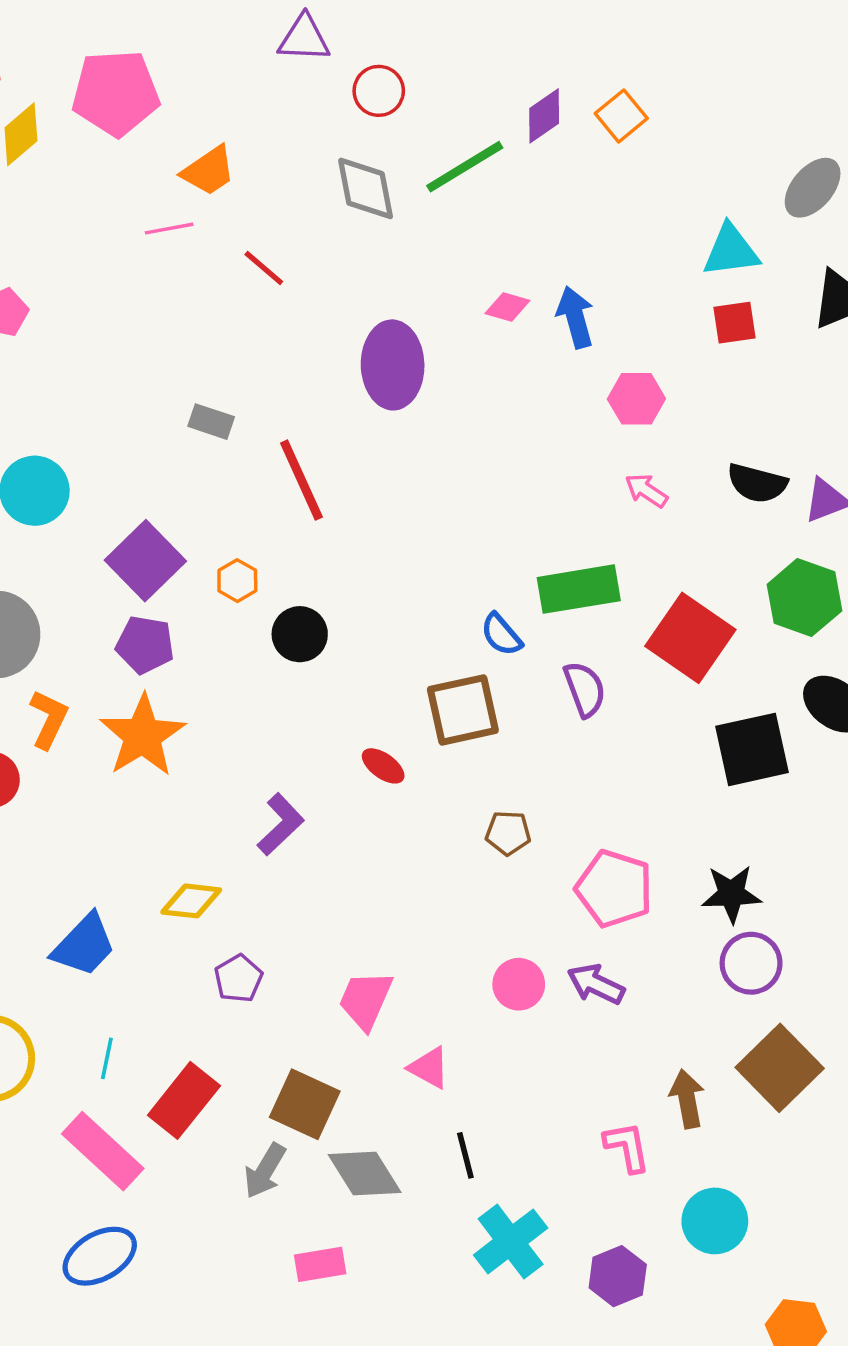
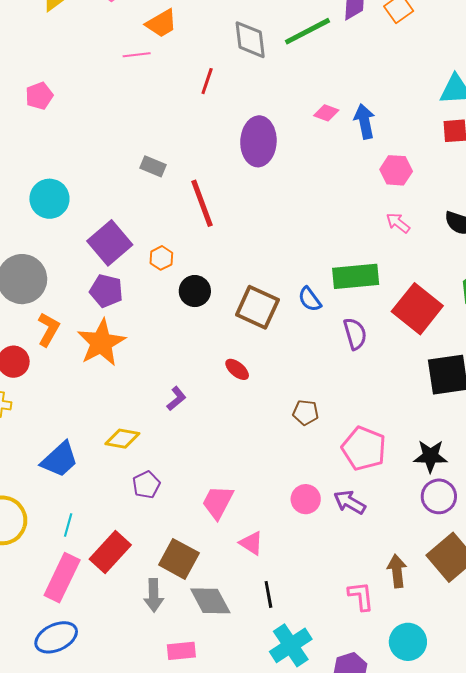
red line: (264, 268) -> (207, 81), moved, turned 64
brown square: (463, 710) -> (257, 307), moved, turned 33
purple L-shape: (281, 824) -> (176, 399), size x0.7
pink rectangle: (103, 1151) -> (62, 578), turned 69
gray arrow: (265, 1171) -> (154, 595), turned -36

